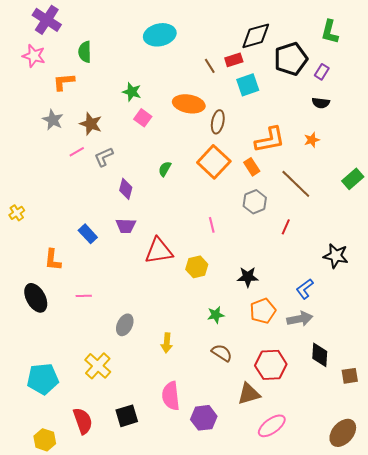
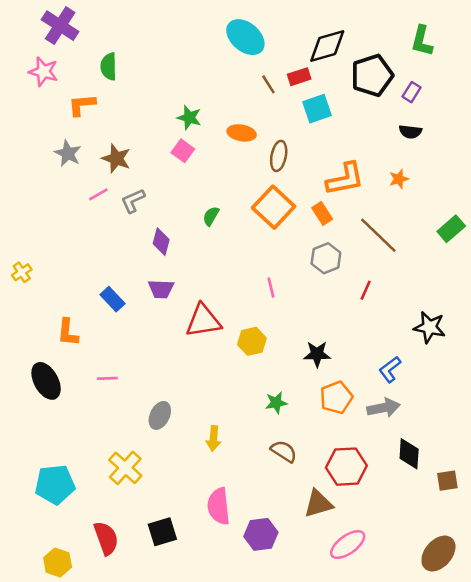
cyan ellipse: (160, 35) -> (245, 37), moved, turned 52
green star: (132, 92) -> (189, 118), moved
orange ellipse: (189, 104) -> (242, 133), size x0.7

